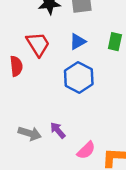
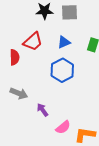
red trapezoid: (38, 44) -> (33, 42), turned 75
gray arrow: (30, 133) -> (19, 93), moved

